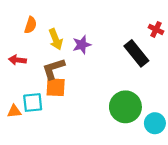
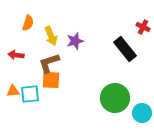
orange triangle: (14, 111) -> (13, 91), moved

